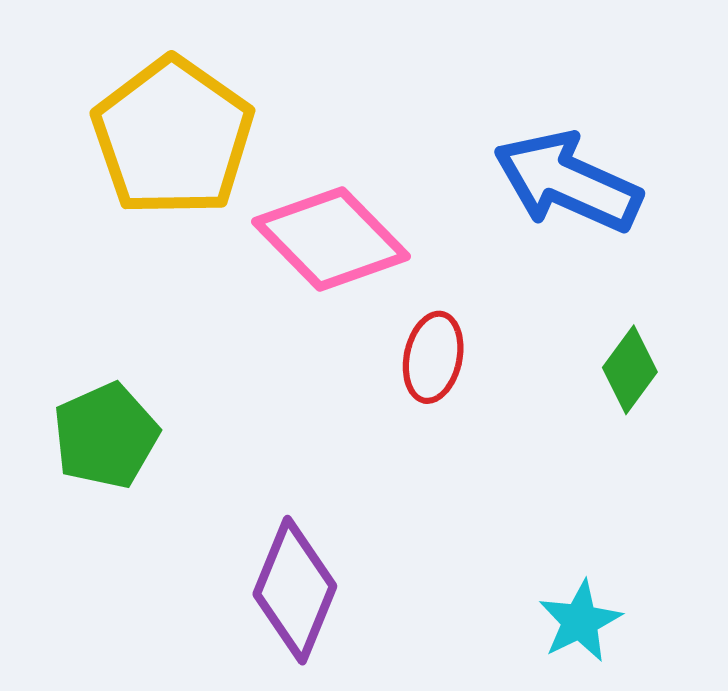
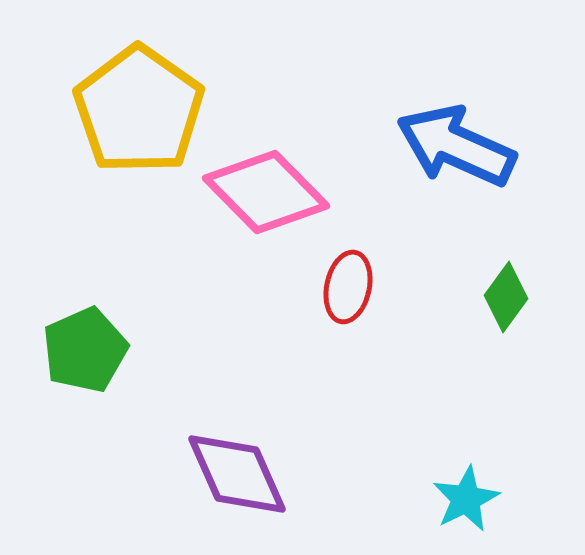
purple diamond: (295, 590) -> (237, 474), turned -46

